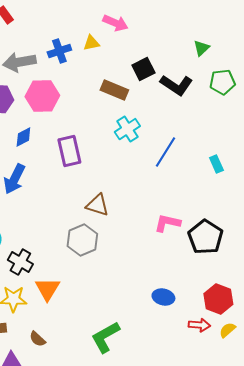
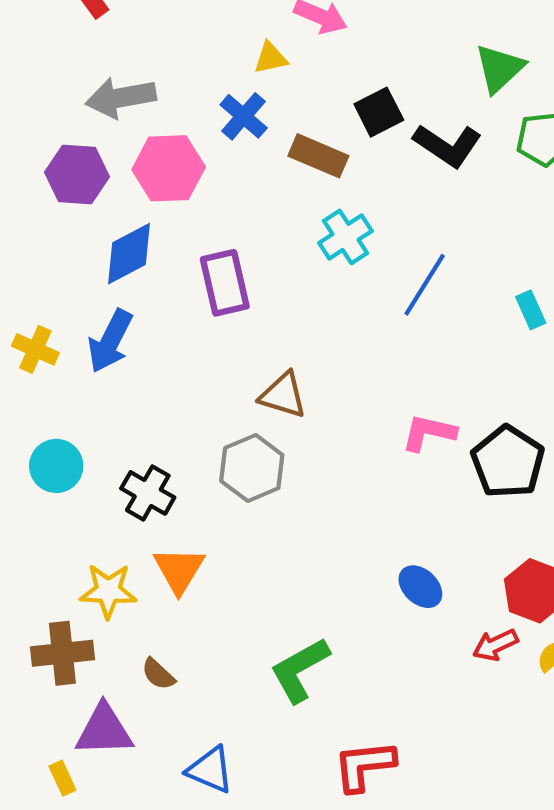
green triangle: (201, 48) -> (500, 68), size x1.5
blue cross: (59, 51) -> (244, 116), moved, turned -30
blue diamond: (23, 137) -> (129, 254), size x1.5
black cross: (20, 262) -> (148, 493), moved
blue ellipse: (163, 297) -> (420, 587), turned 30
red arrow: (199, 325) -> (495, 645), turned 150

